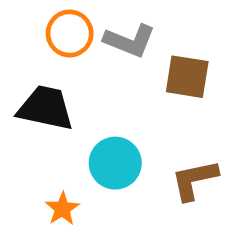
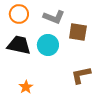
orange circle: (70, 33) -> (19, 14), moved
cyan circle: (115, 163) -> (48, 45), moved

